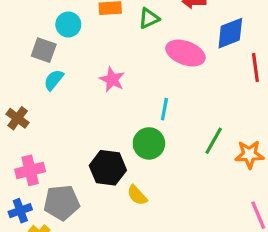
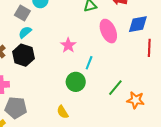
pink ellipse: (185, 53) -> (108, 31), turned 35
pink star: (112, 79) -> (68, 45), moved
black hexagon: (108, 168) -> (23, 55), moved

